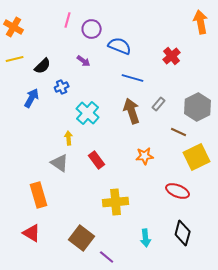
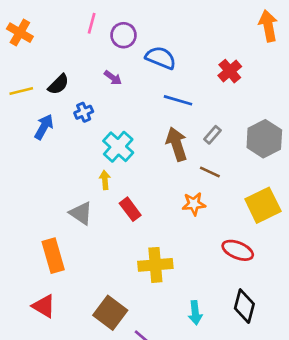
yellow line: (15, 59) -> (21, 91), moved
brown line: (179, 132) -> (210, 172), moved
yellow arrow: (69, 138) -> (105, 180), moved

